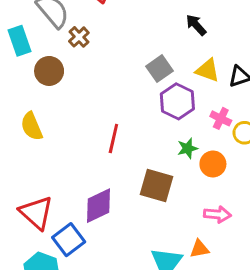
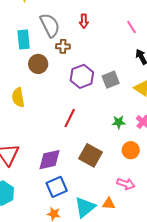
brown cross: (79, 37) -> (63, 46), turned 32
purple hexagon: (177, 101) -> (82, 76), moved
green star: (188, 148) -> (119, 122), moved
blue square: (69, 240) -> (57, 187), moved

